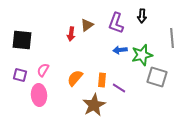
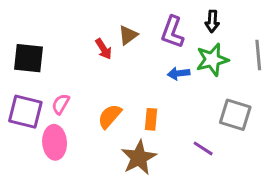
red arrow: (71, 34) -> (104, 49), turned -40
green star: (142, 55) -> (212, 60), moved
purple square: (20, 75) -> (25, 112), size x1.6
purple line: (119, 88) -> (203, 148), moved

